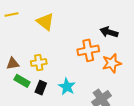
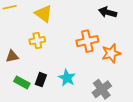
black arrow: (109, 32) -> (108, 12), moved
yellow cross: (39, 63) -> (37, 41), moved
green rectangle: (22, 81) -> (22, 82), moved

